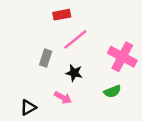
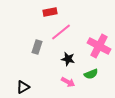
black star: (74, 73) -> (68, 59), moved
pink arrow: (63, 98) -> (68, 82), moved

